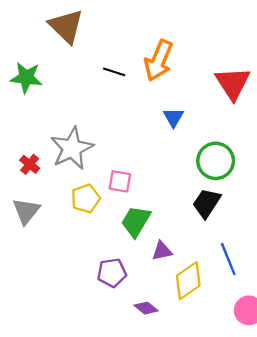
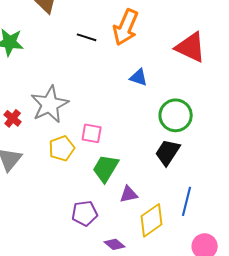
red triangle: (233, 83) -> (191, 47), turned -32
blue triangle: (173, 118) -> (139, 77), turned -42
blue line: (228, 259) -> (187, 201), turned 36

